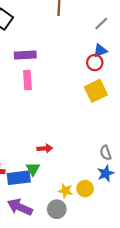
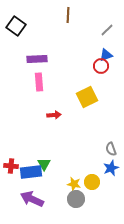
yellow square: (96, 91) -> (87, 97), moved
red arrow: (45, 148) -> (54, 115), moved
gray circle: (57, 209) -> (76, 199), moved

